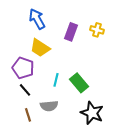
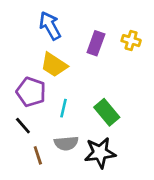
cyan line: (56, 80) -> (63, 108), moved
black line: (25, 90) -> (23, 126), moved
black star: (92, 113) -> (100, 153), moved, turned -30

